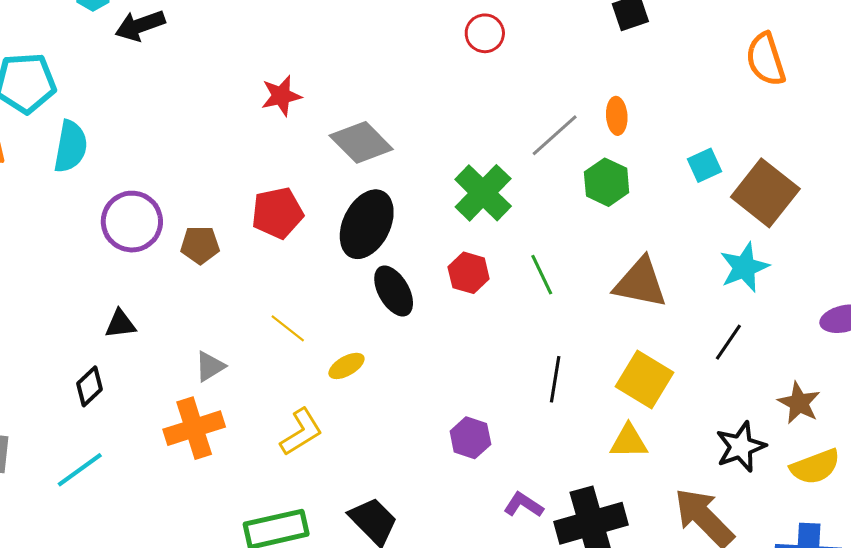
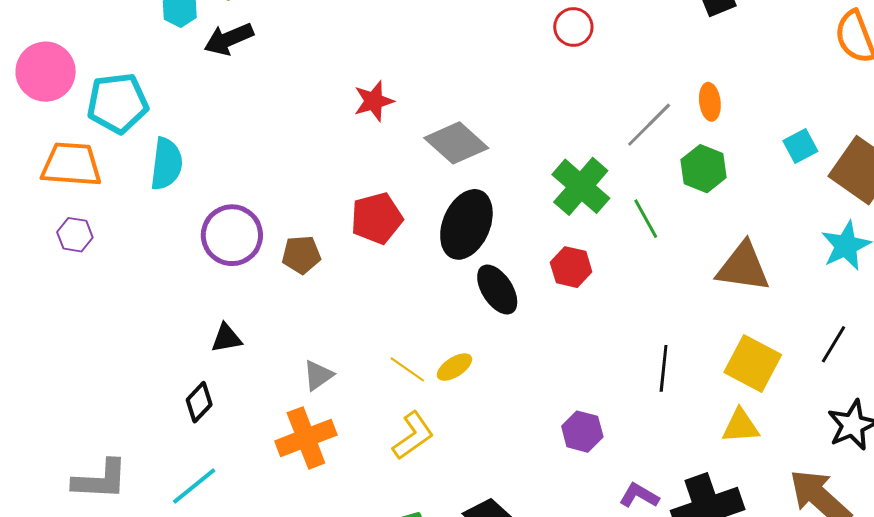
green line: (542, 275) -> (646, 219), moved
yellow line: (288, 328) -> (407, 369), moved
black line: (728, 342) -> (833, 344), moved

